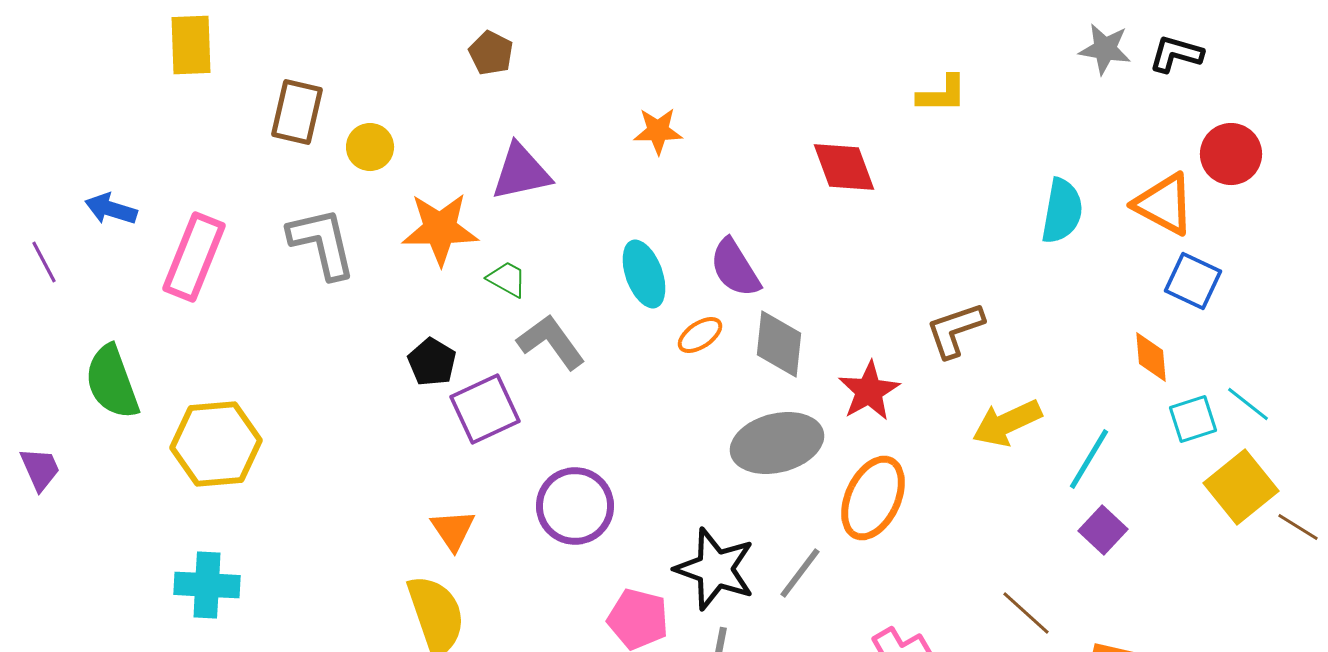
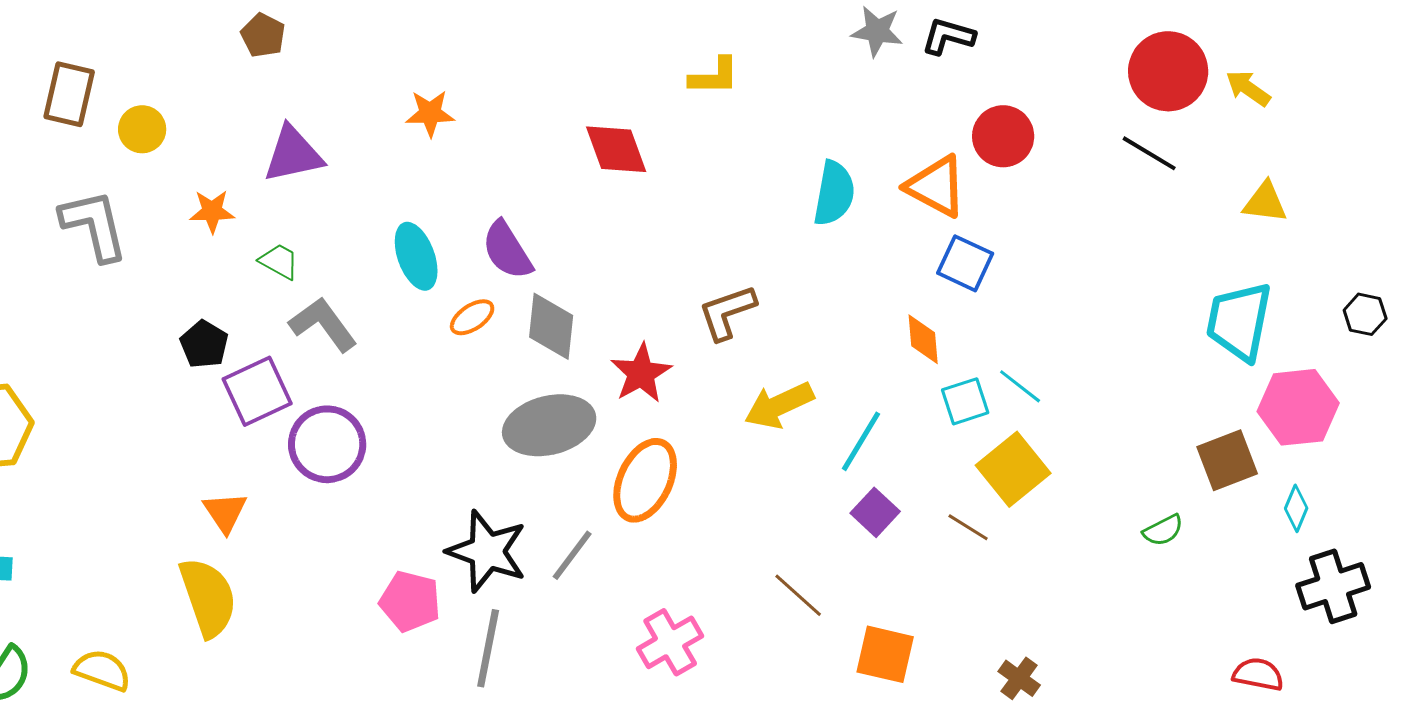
orange star: (440, 229) -> (212, 211), size x0.6
purple circle: (575, 506) -> (327, 444), moved
brown line: (1298, 527) -> (968, 527), moved

